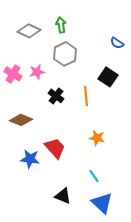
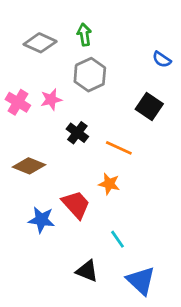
orange line: (86, 96) -> (119, 148), moved, turned -60
orange star: (97, 138) -> (109, 184), moved
cyan line: (94, 176) -> (117, 239), moved

